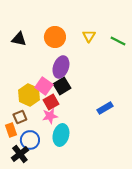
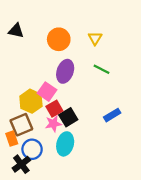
black triangle: (19, 39) -> (16, 31), moved
green line: (118, 41) -> (101, 69), moved
black square: (62, 86) -> (68, 117), moved
brown square: (20, 117) -> (21, 125), size x1.5

